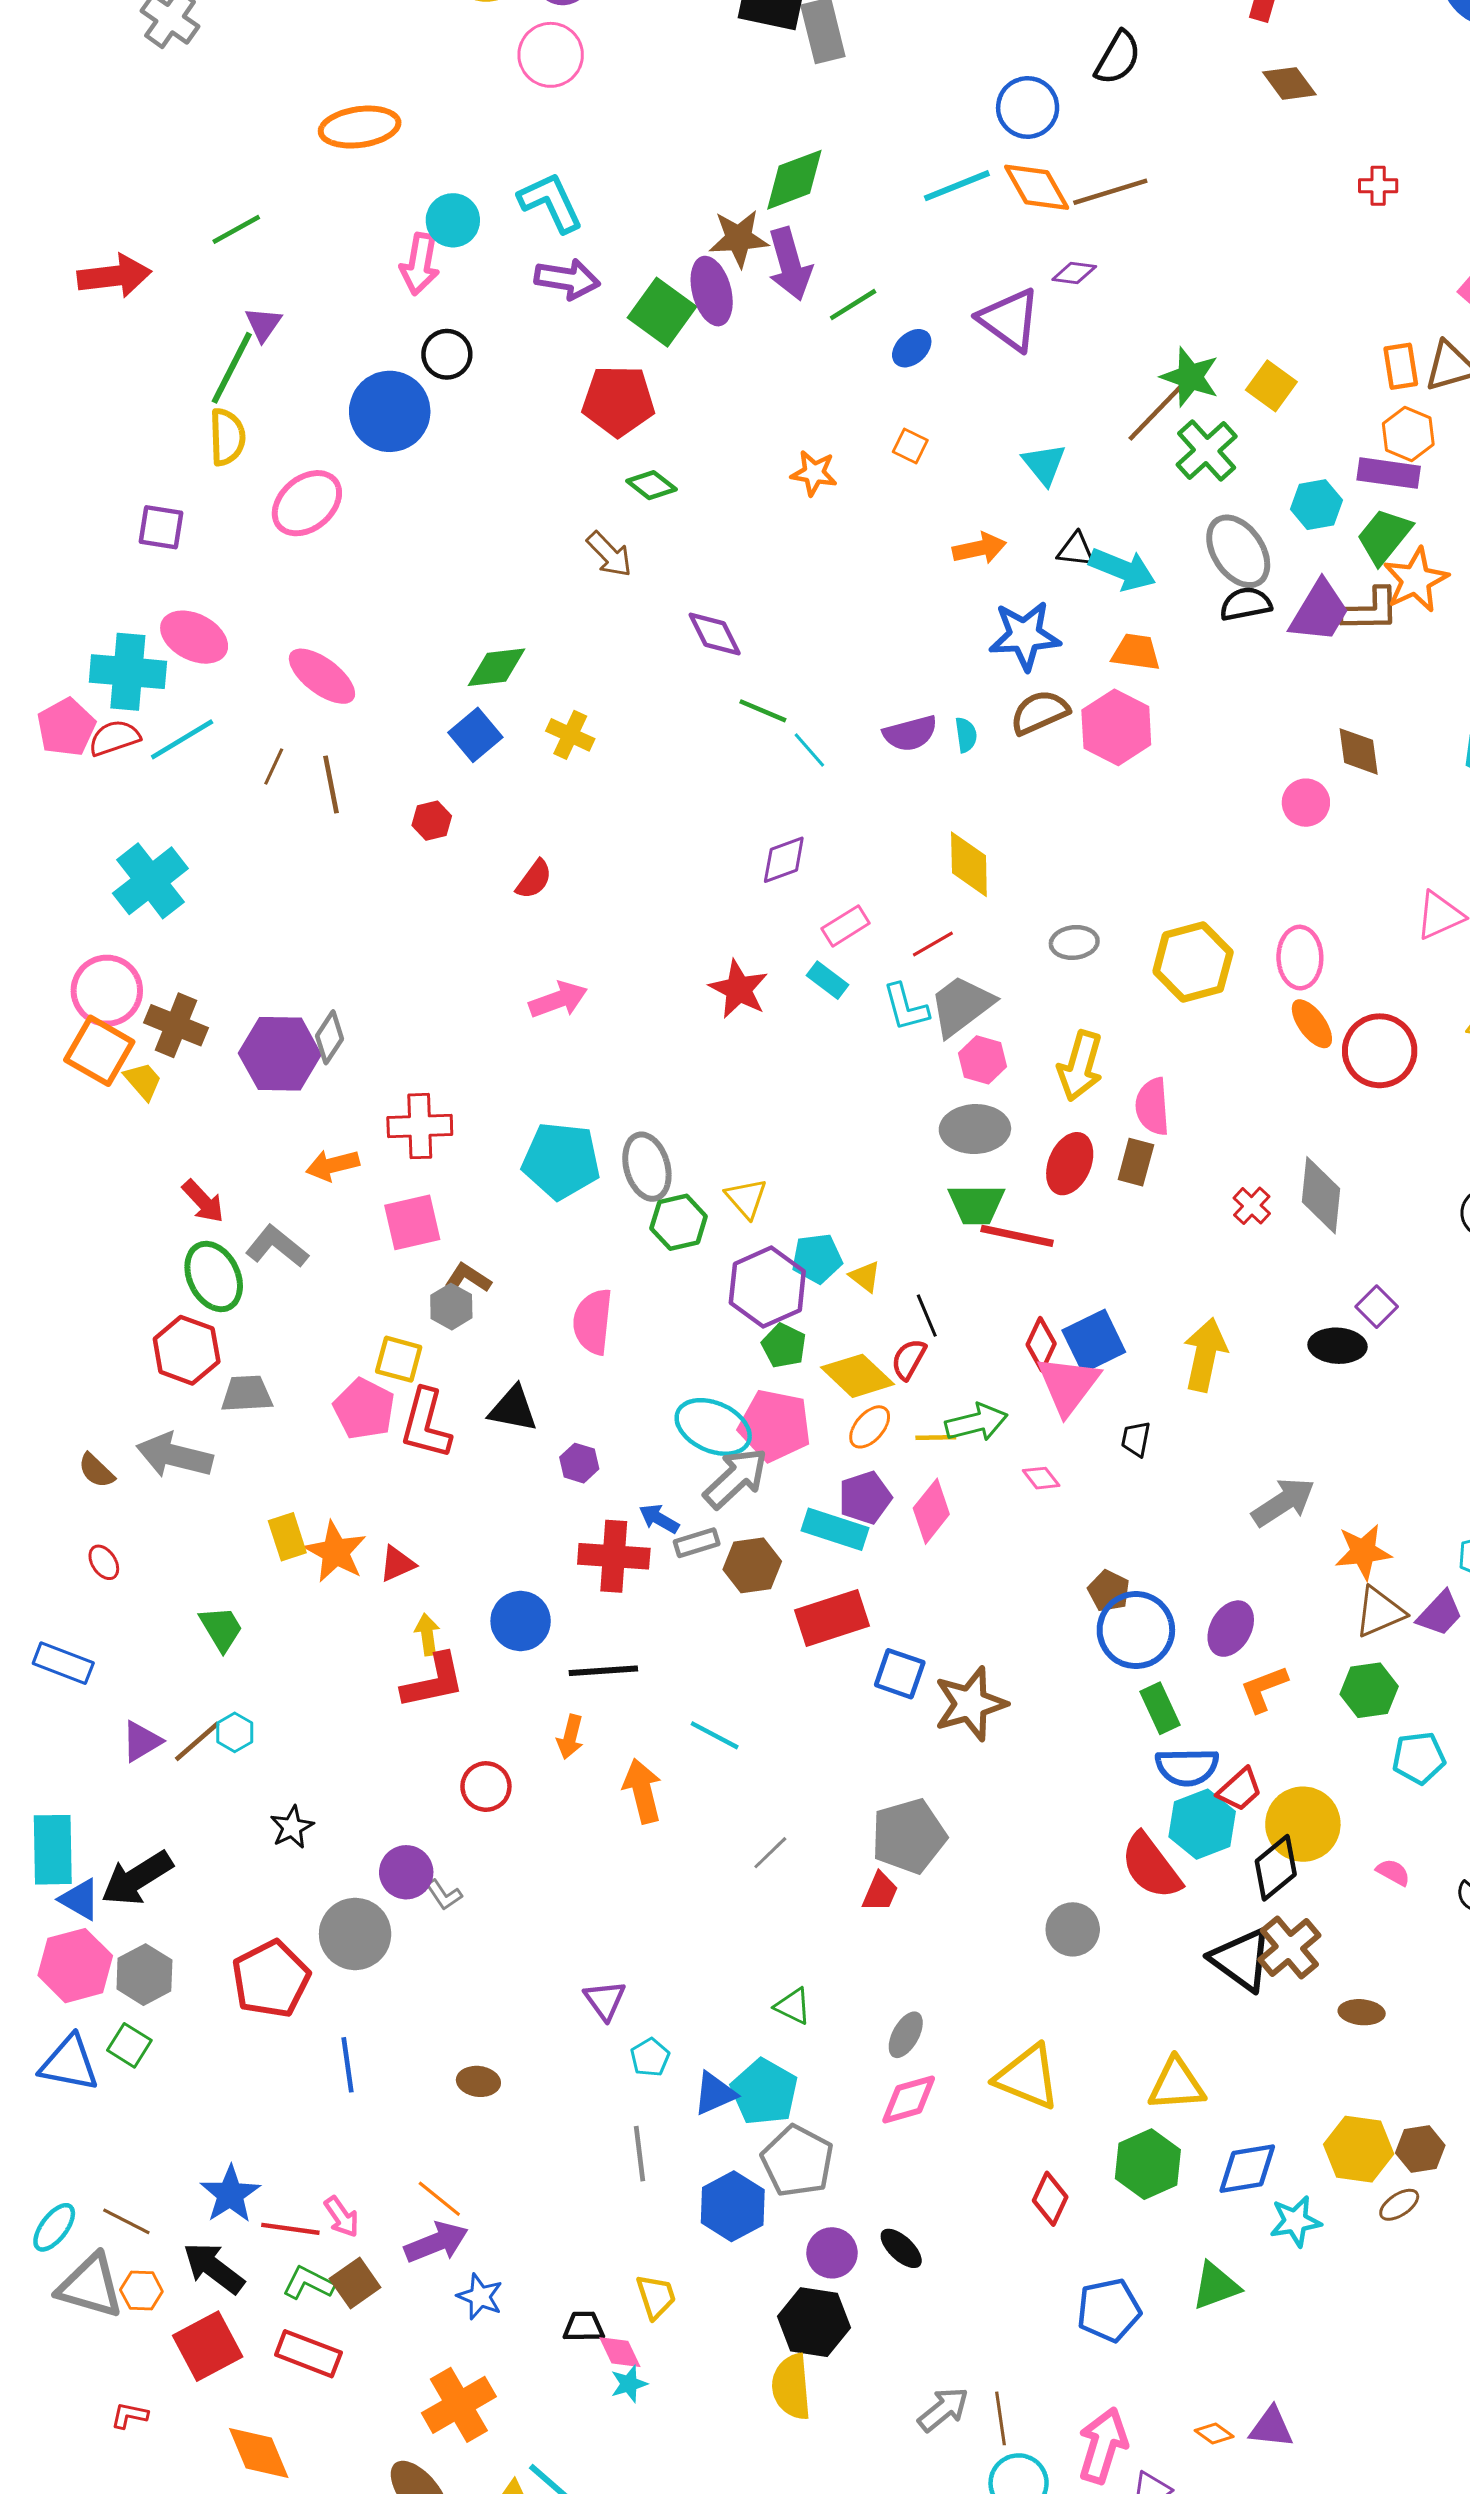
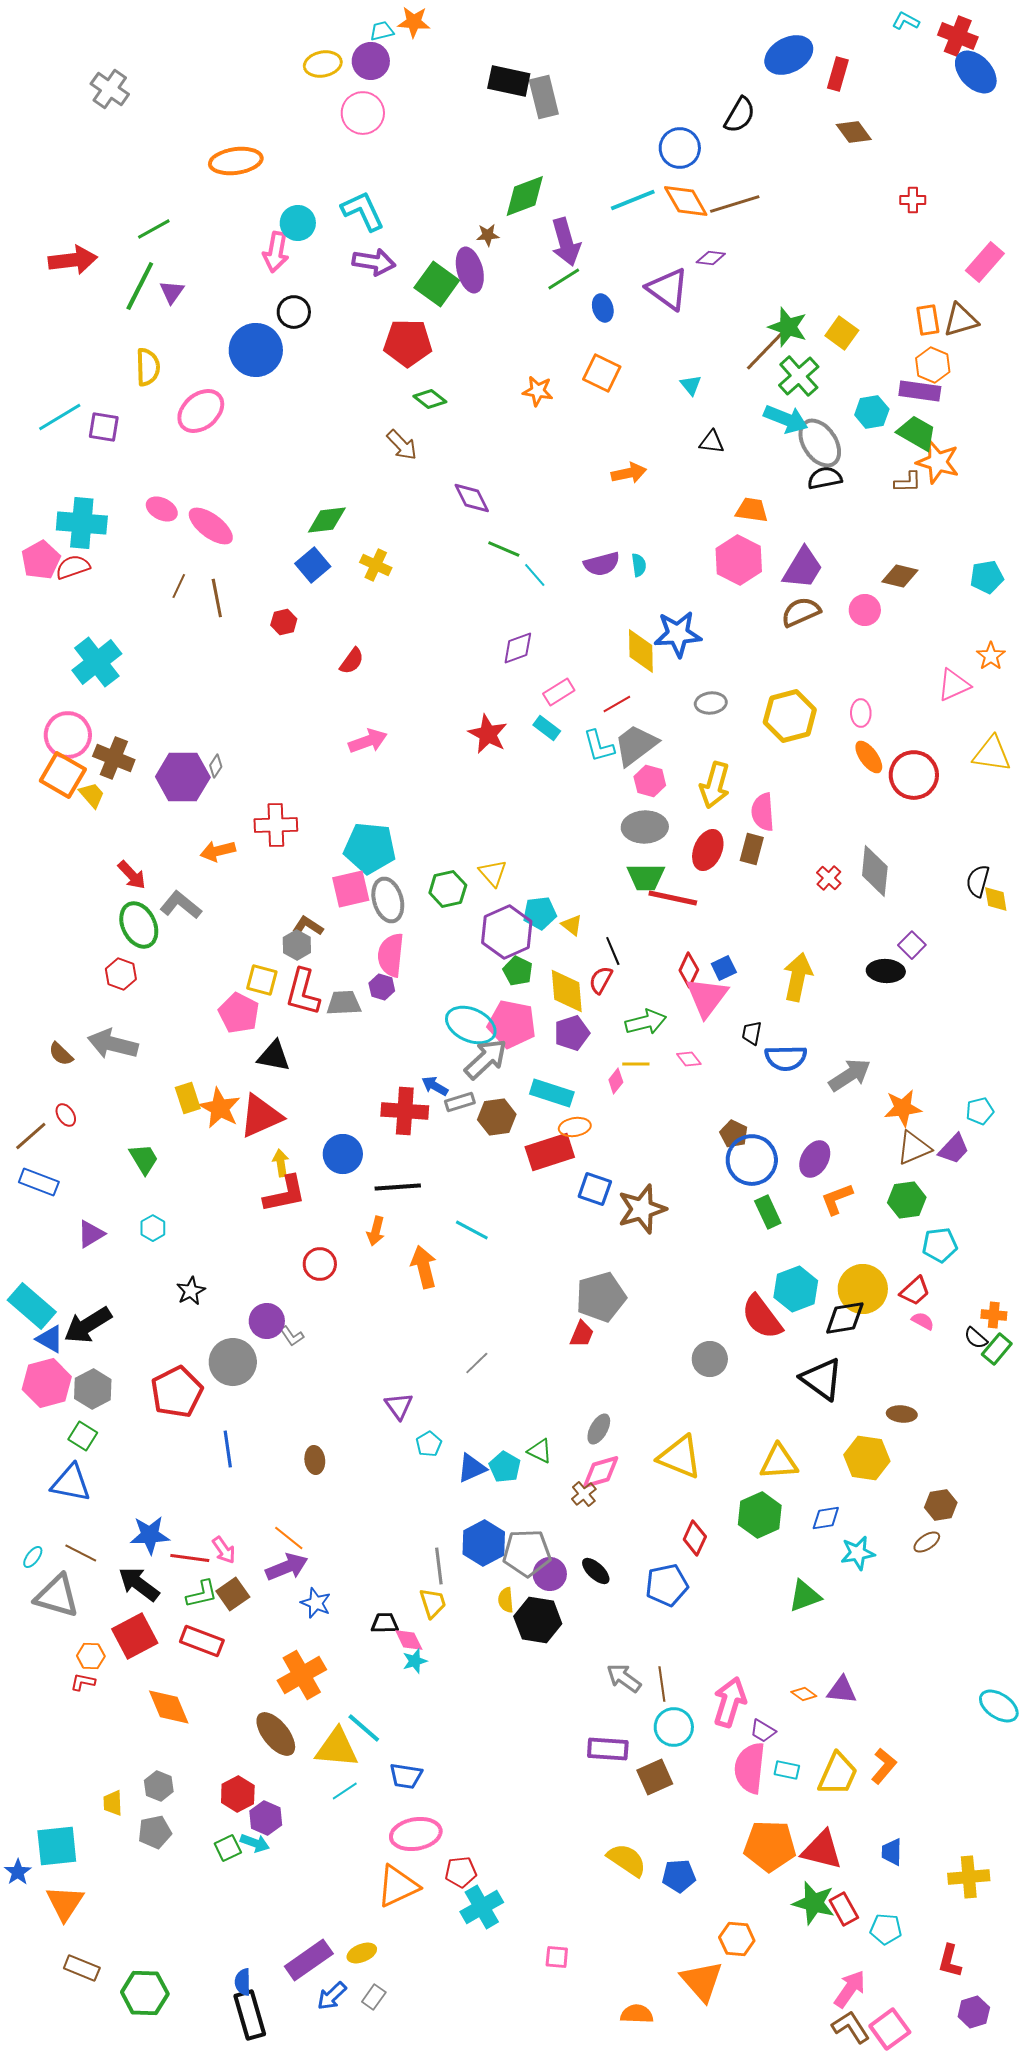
brown star: (739, 238) -> (488, 235), size x0.6
purple arrow: (790, 264) -> (566, 242), moved
blue ellipse: (912, 348) -> (603, 308), turned -64
green line: (232, 368) -> (140, 286), moved
orange square: (910, 446) -> (602, 373), size x1.6
cyan triangle: (1044, 464) -> (691, 385), size x0.7
green trapezoid: (1384, 536) -> (917, 433), turned 81
orange arrow: (979, 548) -> (629, 473), moved
cyan arrow: (1122, 569) -> (786, 419), moved
orange star: (1416, 580) -> (938, 462), turned -30
brown L-shape: (1371, 610) -> (908, 482), size x0.7
purple trapezoid: (1319, 611) -> (803, 568), moved
blue star: (1025, 636) -> (678, 634), moved
pink ellipse: (194, 637) -> (162, 509), moved, size x0.7
brown semicircle: (1040, 712) -> (801, 612), moved
cyan line: (182, 739) -> (60, 417), moved
brown diamond: (1359, 751) -> (900, 576), turned -69
pink ellipse: (1300, 958) -> (861, 713), size x0.7
gray diamond: (329, 1037) -> (216, 766), size x0.7
gray ellipse: (647, 1167) -> (388, 900), moved
pink square: (412, 1222) -> (351, 889), moved
blue square: (1094, 1341) -> (724, 968), size x0.6
red hexagon: (187, 1350) -> (121, 974), size x0.7
yellow diamond: (858, 1376) -> (567, 991), turned 42
gray trapezoid: (247, 1394) -> (344, 1003), moved
black triangle: (513, 1409) -> (274, 1056), moved
red L-shape: (426, 1424) -> (303, 992), moved
orange ellipse: (870, 1427) -> (575, 1127), moved, turned 40
yellow line: (936, 1437) -> (636, 1064), moved
purple hexagon: (579, 1463) -> (382, 987), moved
purple pentagon: (865, 1498) -> (572, 1033), moved
pink diamond: (931, 1511) -> (616, 1081), size x0.6
red triangle: (397, 1564) -> (261, 1116), size x1.8
brown line: (197, 1741) -> (31, 1136), moved
blue semicircle: (1187, 1767) -> (786, 1058), moved
red trapezoid: (1240, 1790) -> (915, 1291), moved
cyan rectangle: (53, 1850) -> (32, 1306), turned -48
gray line: (770, 1853) -> (477, 1363), moved
black diamond: (1276, 1868) -> (845, 1318), turned 30
brown cross: (1289, 1947) -> (584, 1494), moved, size x0.6
green triangle: (793, 2006) -> (540, 1451), moved
blue triangle: (69, 2063) -> (71, 1483), moved
brown ellipse: (478, 2081) -> (315, 1460), turned 76
cyan pentagon: (764, 2092) -> (505, 1467), size x0.7
yellow hexagon: (1359, 2149) -> (867, 1458), moved
gray line: (639, 2154) -> (439, 1566), moved
gray pentagon: (797, 2161) -> (527, 1553), moved, turned -30
blue diamond: (1247, 2169) -> (826, 1518), size x0.7
blue star: (230, 2194) -> (150, 1535), turned 30
cyan ellipse: (54, 2227) -> (33, 1557), size x0.7
green L-shape: (308, 2283) -> (202, 1594), turned 140
orange hexagon: (141, 2291) -> (91, 1656), moved
blue pentagon: (1109, 2310) -> (667, 1585), moved
yellow semicircle: (791, 2387) -> (506, 1600), moved, size x0.6
gray arrow: (943, 2409) -> (624, 1678), turned -105

